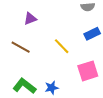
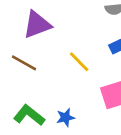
purple triangle: (30, 19) -> (37, 25), size x1.6

